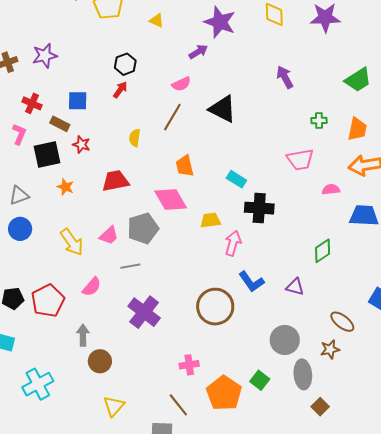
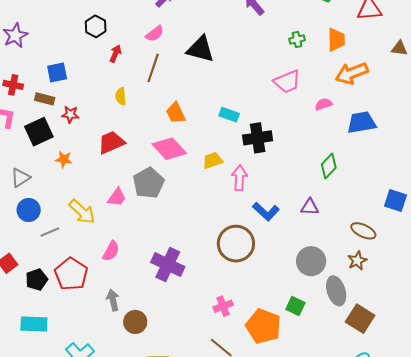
red arrow: (120, 90) -> (115, 54), moved
gray line: (130, 266) -> (50, 232), moved
brown square: (320, 407) -> (360, 319), size x1.6

